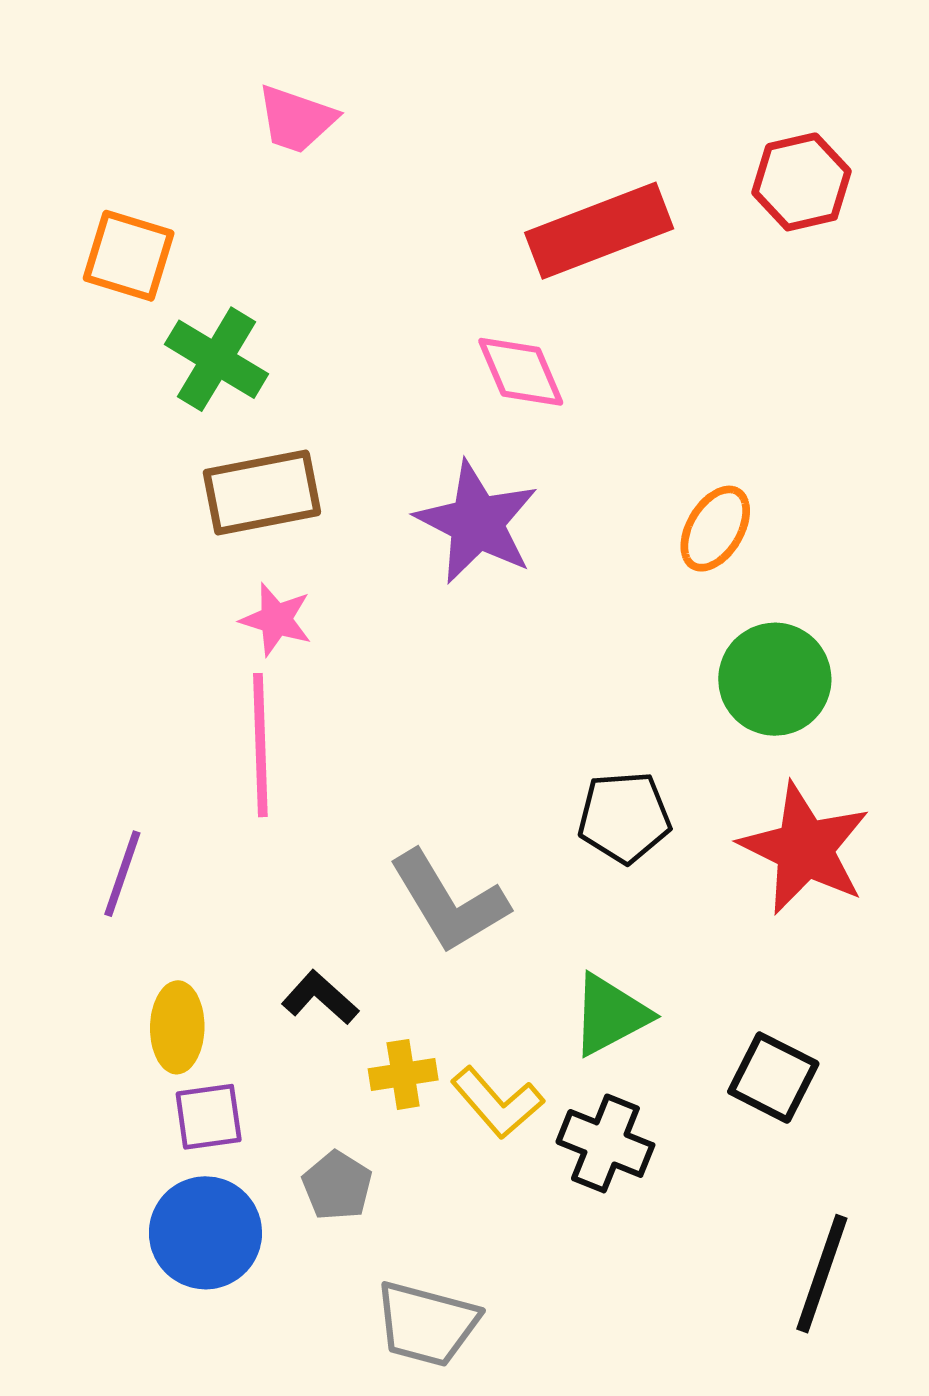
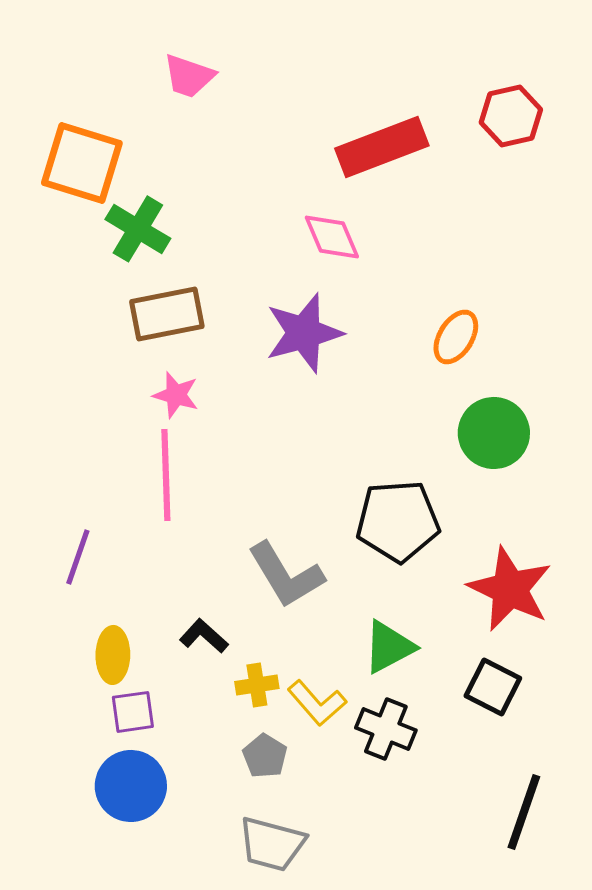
orange square: (129, 256) -> (82, 163), size x1.4
purple star: (477, 522) -> (304, 333), turned 30
black pentagon: (624, 817) -> (398, 521), size x1.4
red star: (805, 849) -> (510, 589), moved
gray pentagon: (337, 1186) -> (265, 756), moved

